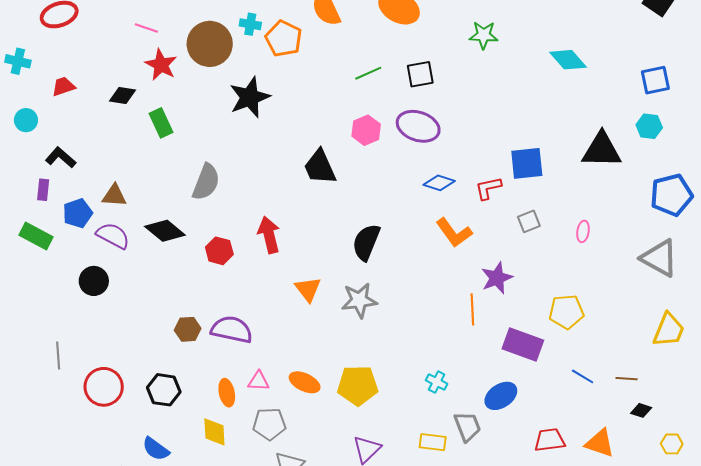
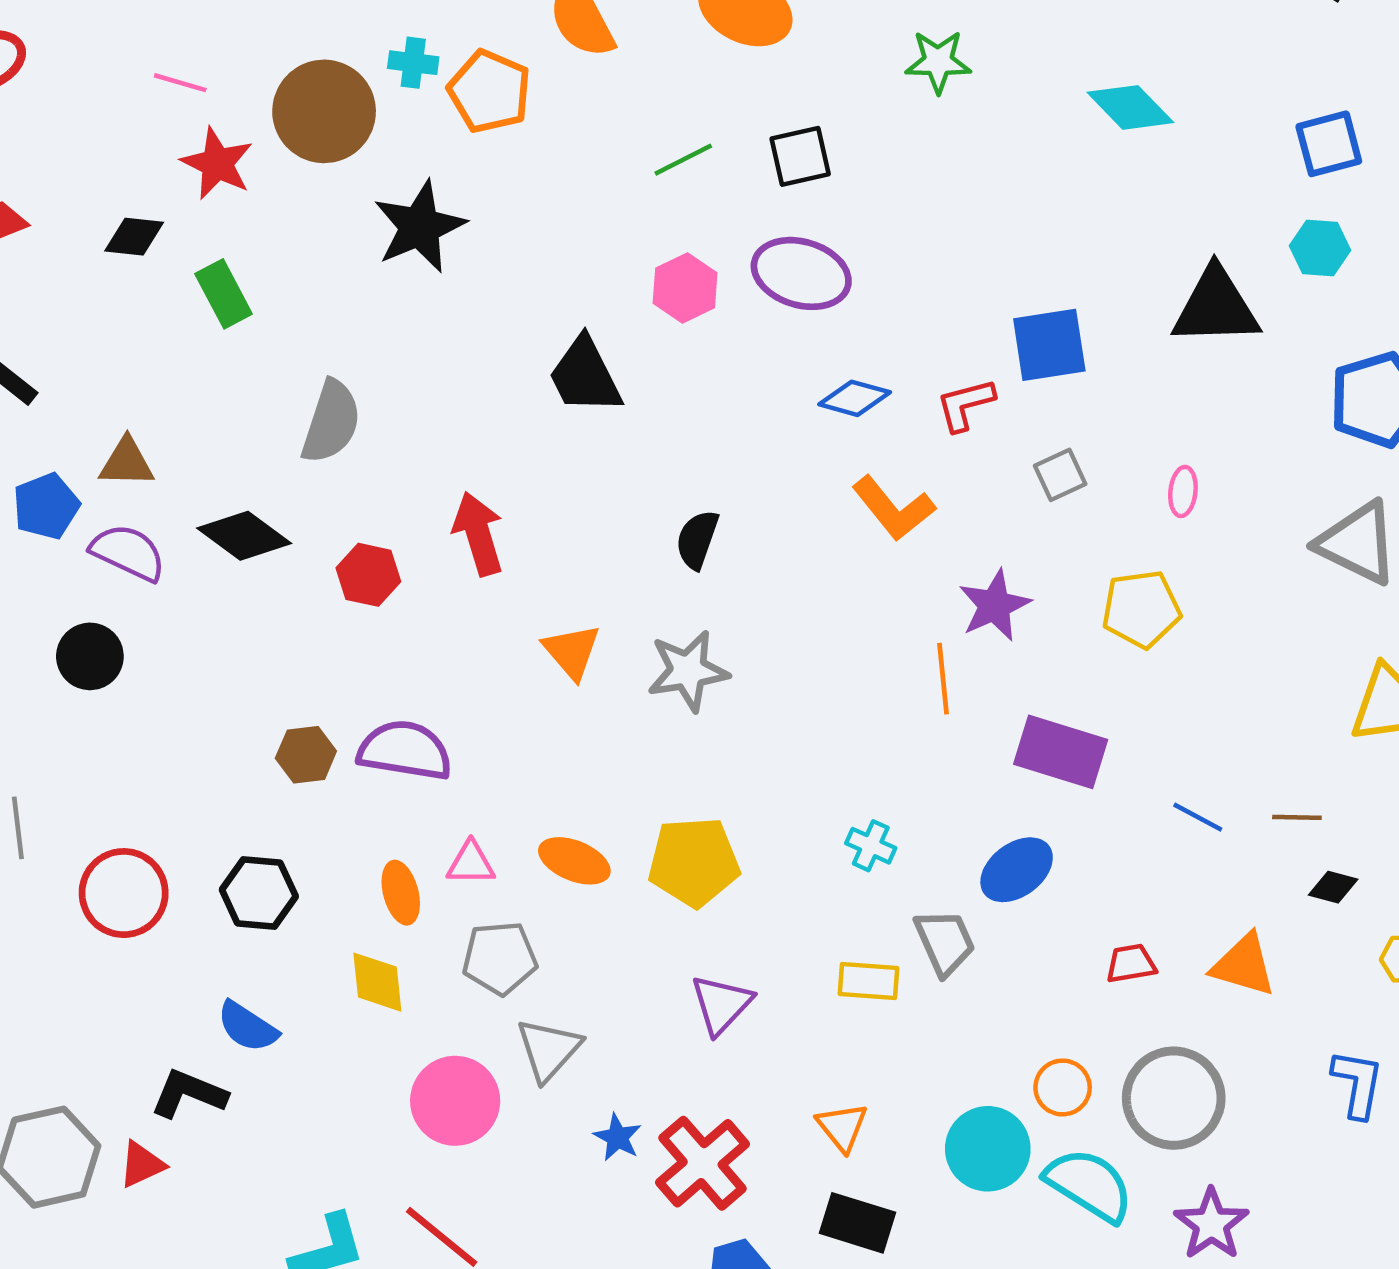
black semicircle: (366, 242) -> (697, 539), size x0.7
yellow pentagon: (566, 312) -> (1141, 609), moved
red trapezoid: (550, 440) -> (1131, 964), size x0.7

